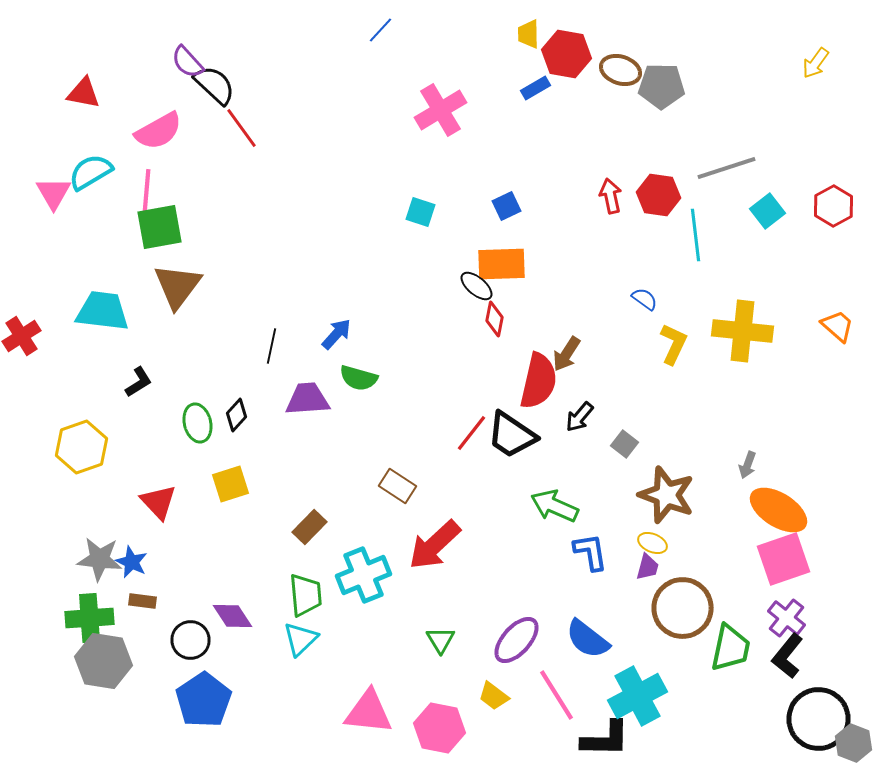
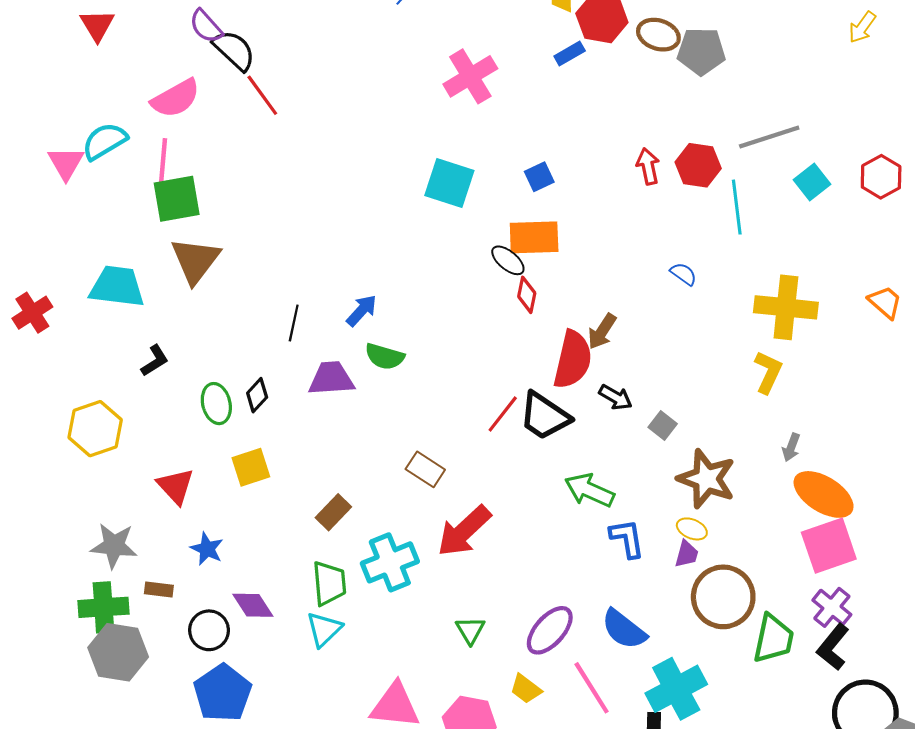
red triangle: (84, 93) -> (97, 25), moved, turned 48
cyan square: (420, 212) -> (449, 183), size x1.6
yellow L-shape: (674, 344) -> (768, 372), moved
black arrow: (580, 417) -> (616, 397), turned -100
blue star: (132, 562) -> (207, 549), moved

